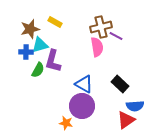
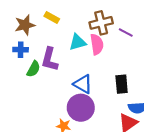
purple line: (116, 36) -> (126, 33), moved
cyan triangle: (40, 45) -> (78, 42), moved
black rectangle: (120, 84) -> (122, 84), turned 42

